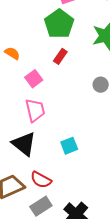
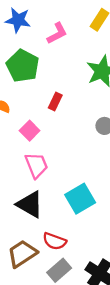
green pentagon: (59, 24) -> (23, 66), moved
cyan square: (69, 146) -> (80, 199), size x1.5

